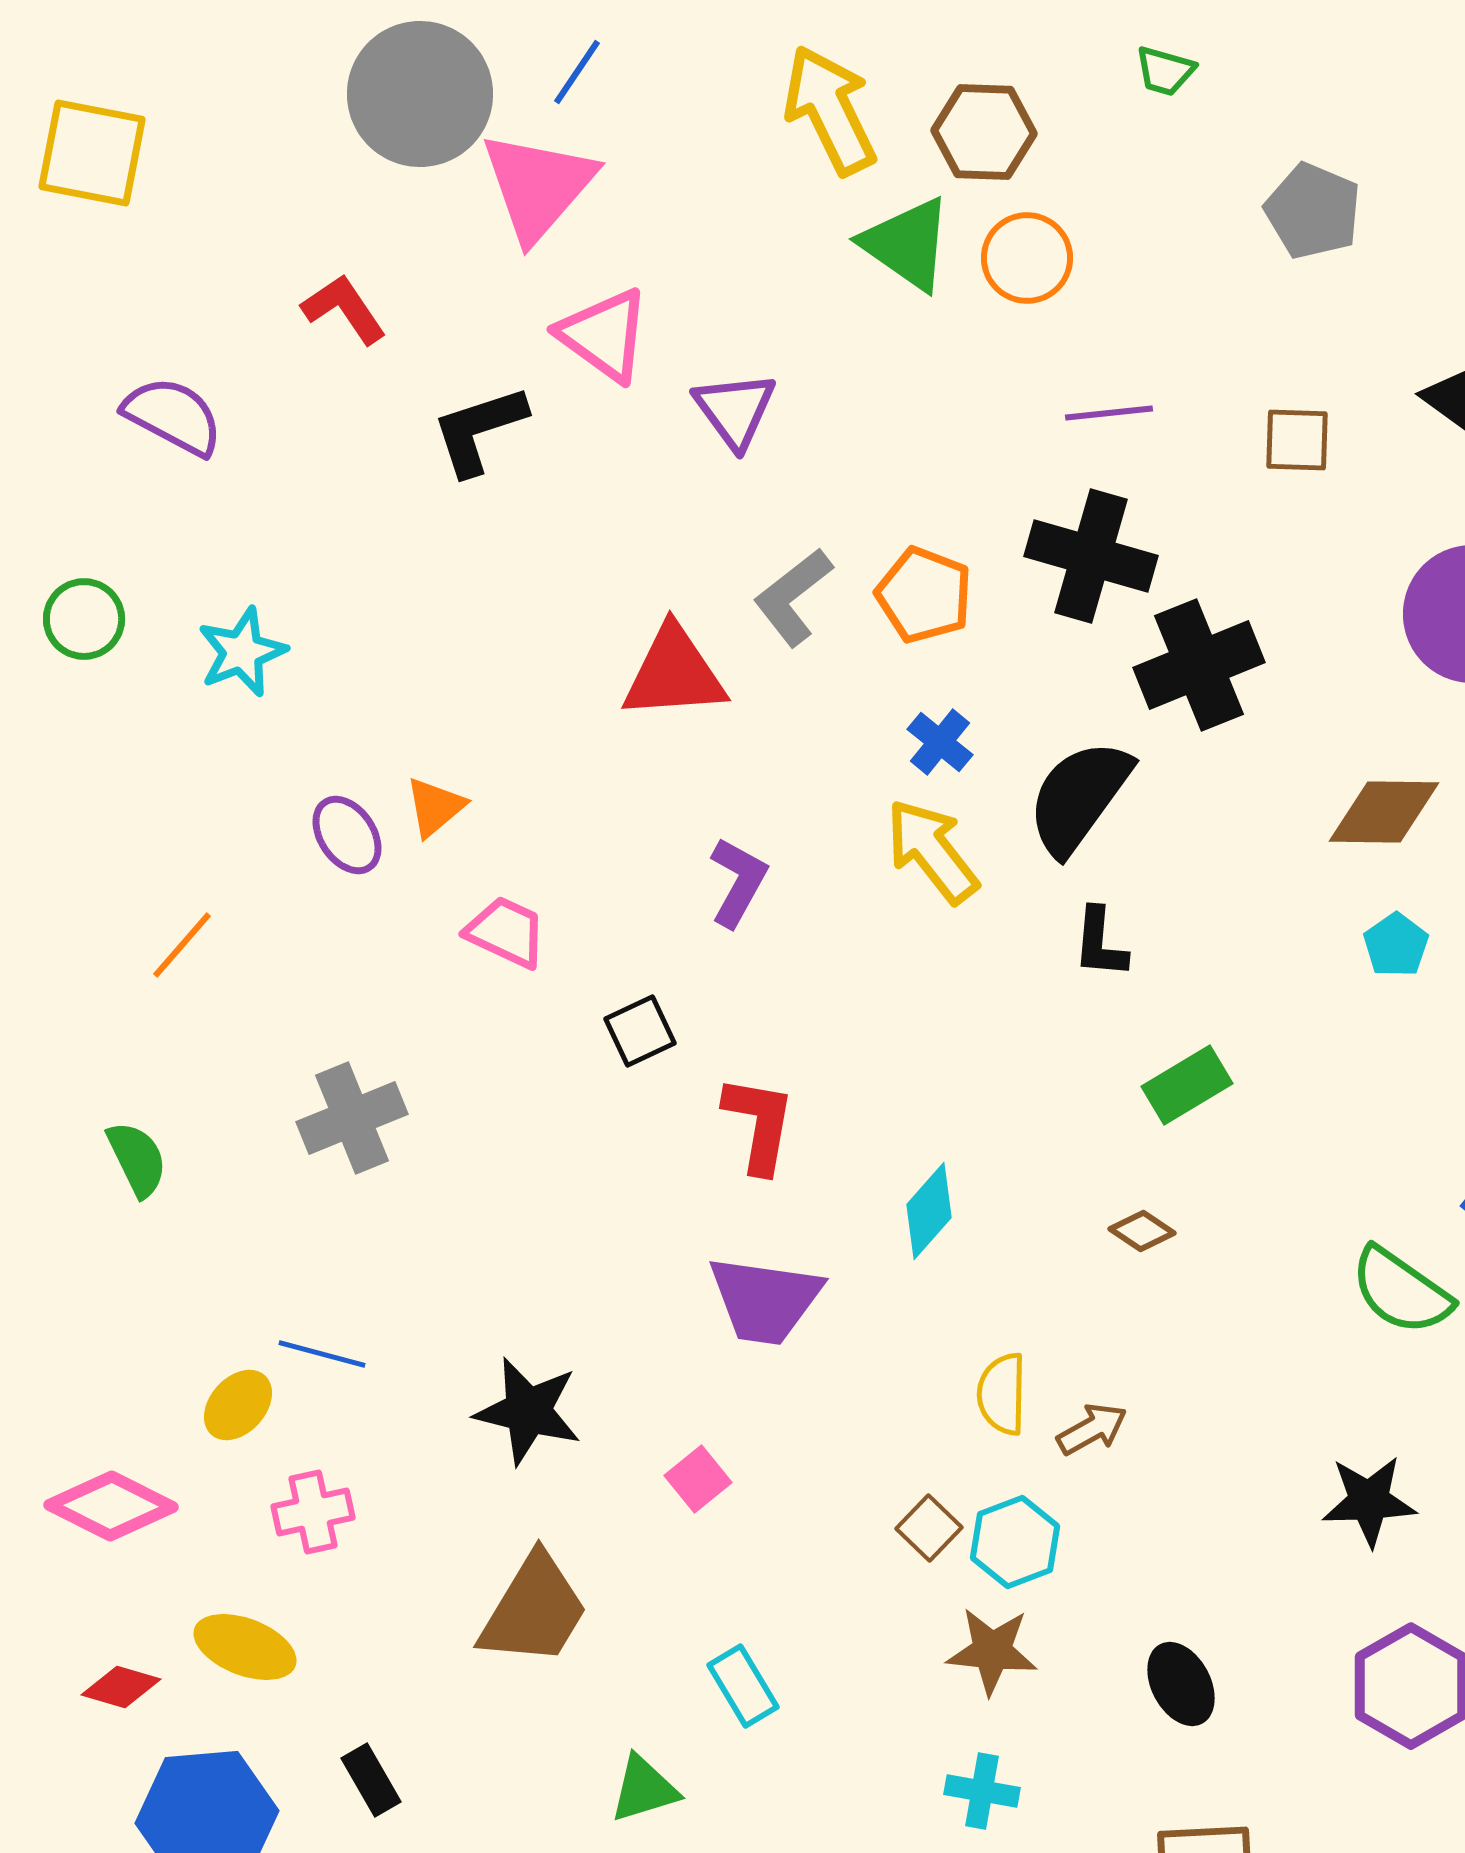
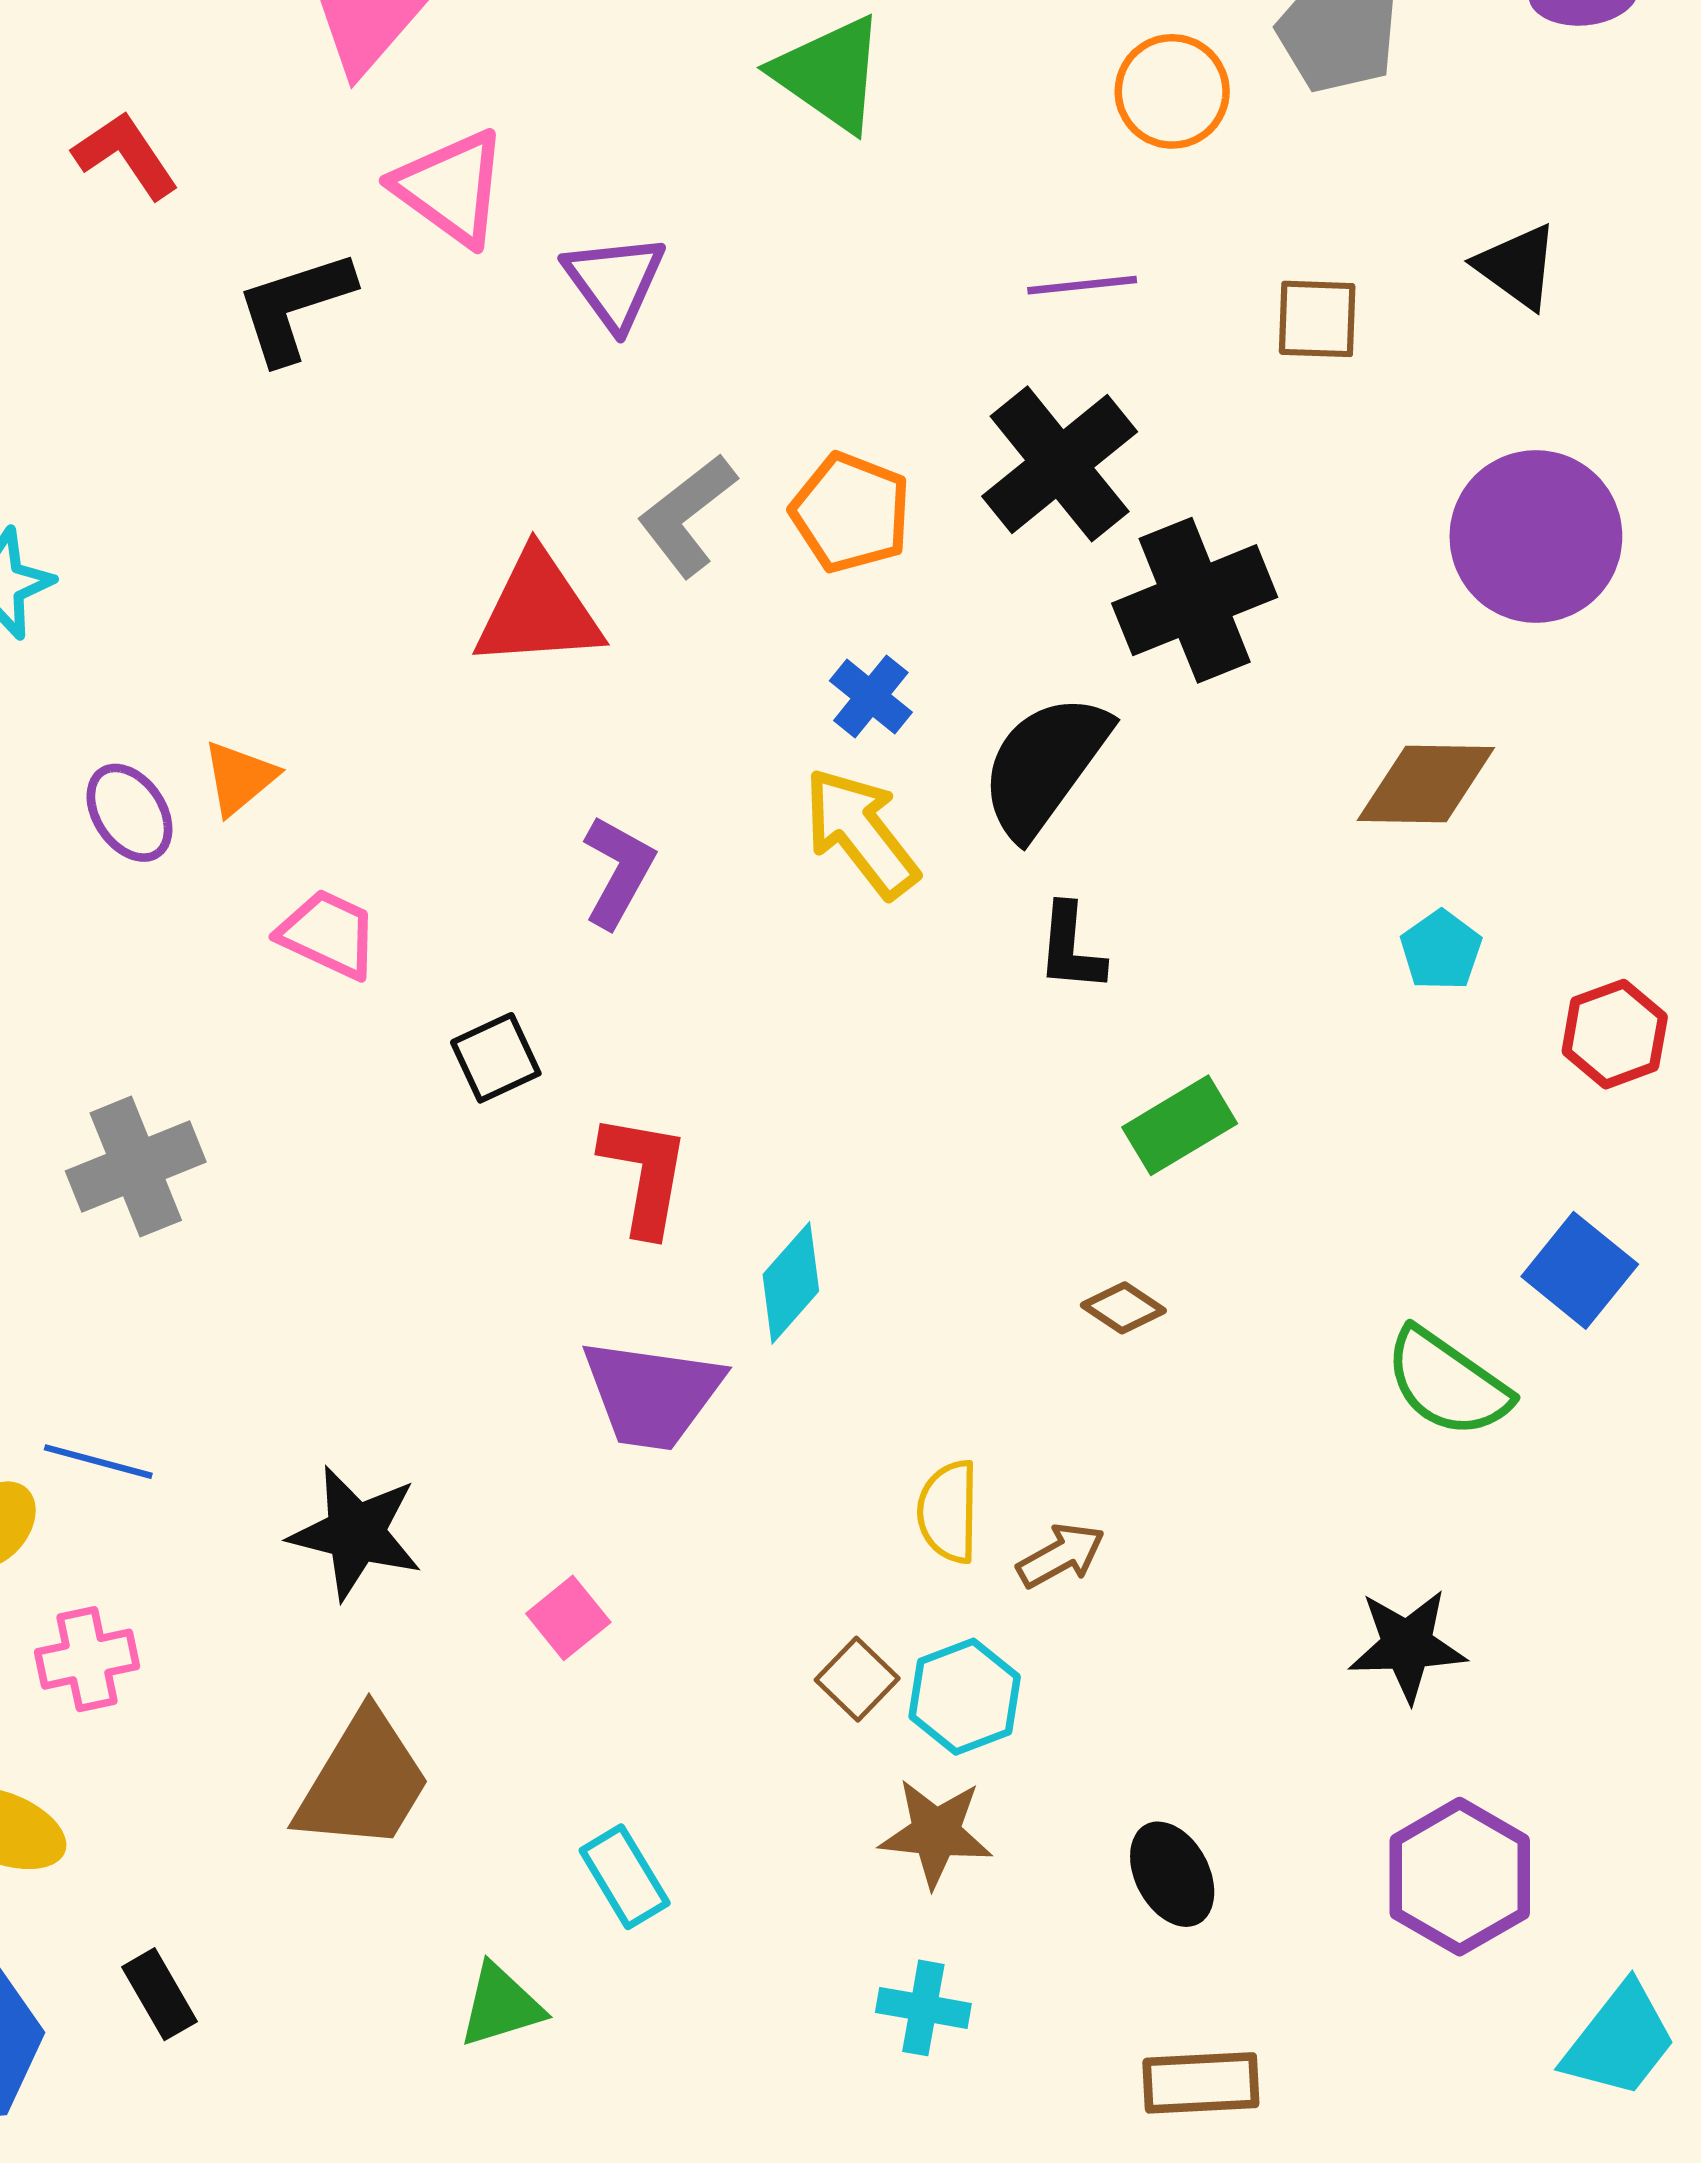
orange circle: (1027, 258) -> (1172, 91), moved
black cross: (1091, 556) -> (1060, 464), turned 35
cyan diamond: (929, 1211) -> (791, 1283), moved

